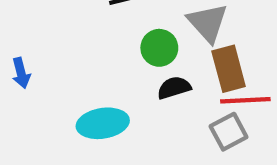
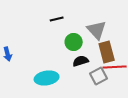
gray square: (229, 132) -> (99, 76), moved

